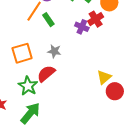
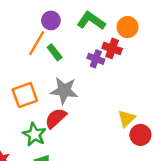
red cross: (96, 19) -> (112, 48), turned -35
gray star: (54, 51) -> (64, 91), size x1.6

